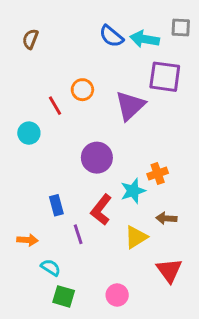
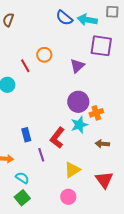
purple triangle: (130, 106) -> (77, 66), size x0.7
purple circle: (97, 158) -> (78, 102), moved
yellow triangle: (136, 237) -> (72, 170), moved
green square: (64, 296) -> (22, 198), moved, turned 35

